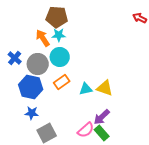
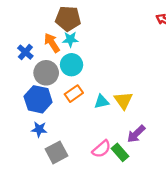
blue cross: (15, 58) -> (25, 52), moved
yellow triangle: (105, 88) -> (123, 100), turned 36
purple arrow: (102, 117) -> (136, 134), moved

